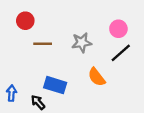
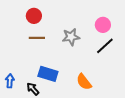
red circle: (25, 21) -> (34, 16), moved
orange semicircle: (97, 77) -> (84, 82), moved

